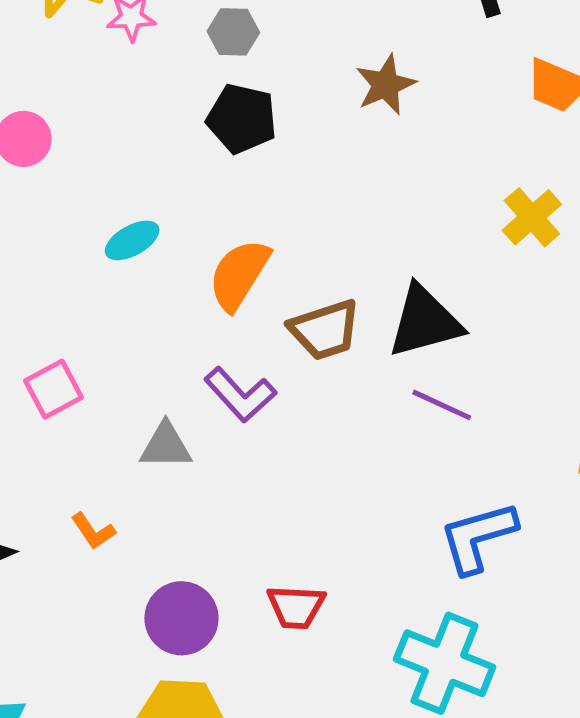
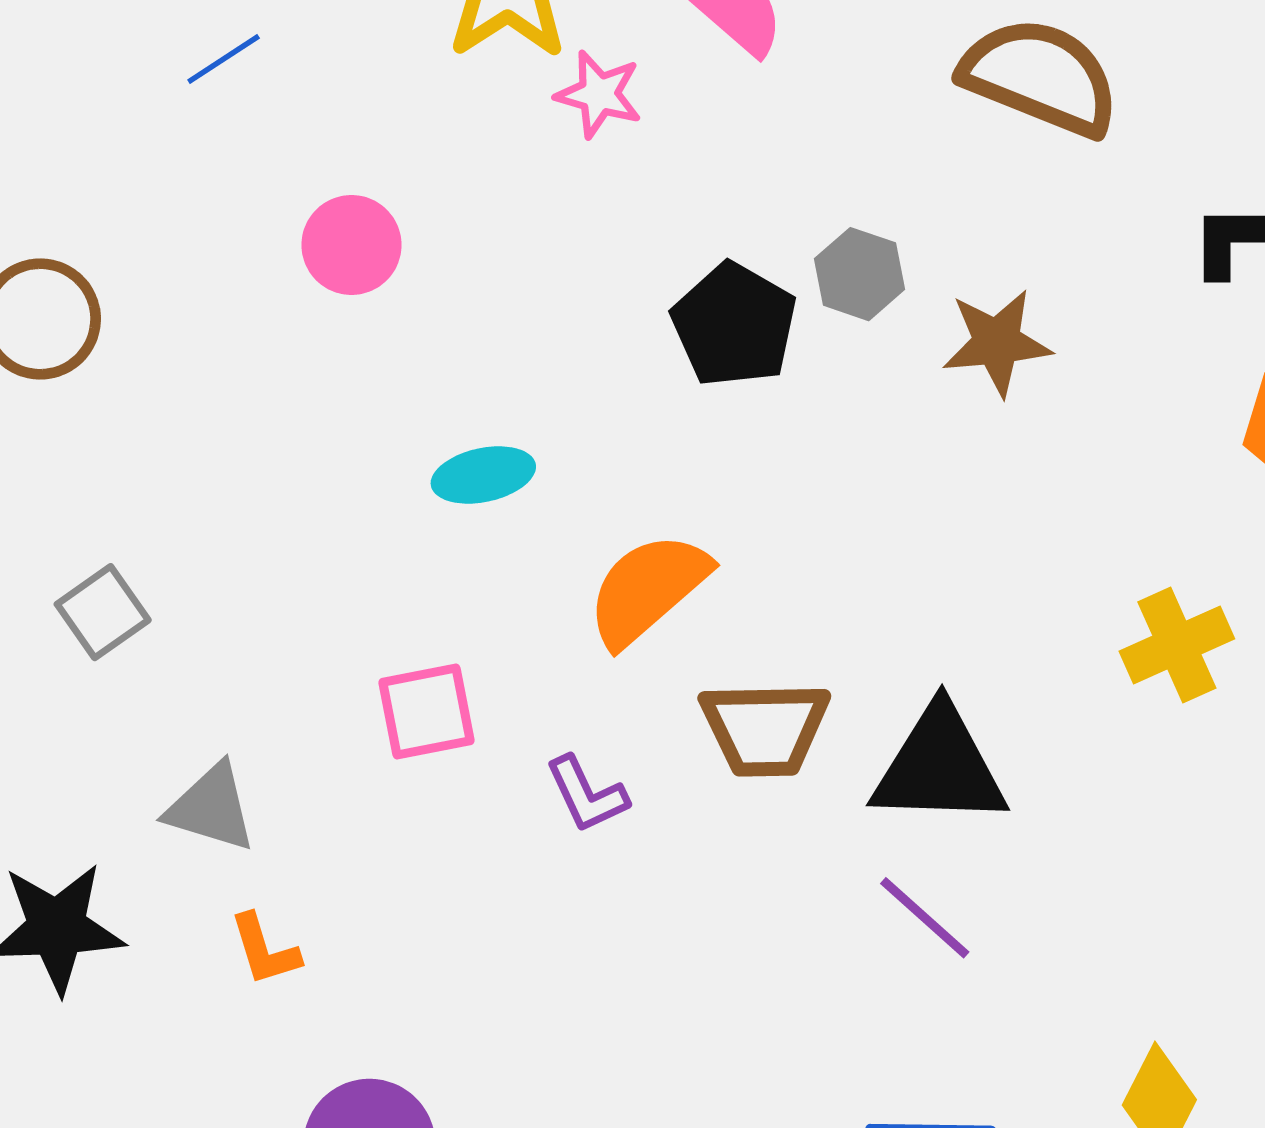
gray hexagon: (233, 32) -> (860, 274), moved
pink square: (54, 389) -> (426, 712), moved
purple L-shape: (240, 395) -> (587, 794), size x0.7
gray triangle: (166, 446) -> (211, 808), moved

